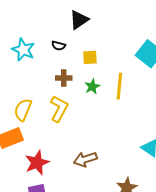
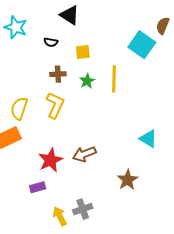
black triangle: (79, 20) -> (70, 15), turned -50
cyan star: (23, 50) -> (16, 27), moved
red star: (37, 163) -> (50, 160), moved

